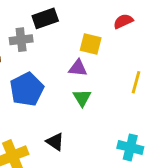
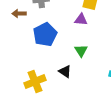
green triangle: (82, 98) -> (81, 51), moved

